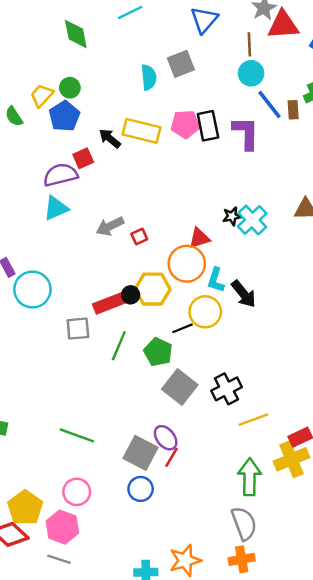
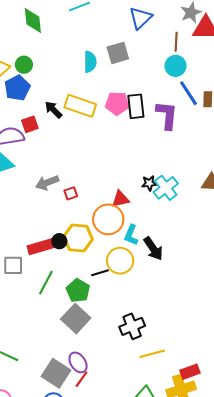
gray square: (180, 387) -> (76, 319), moved

